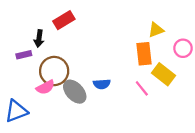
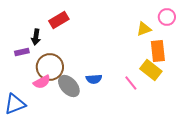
pink circle: (183, 48) -> (167, 17), moved
orange rectangle: (144, 54) -> (158, 51), moved

